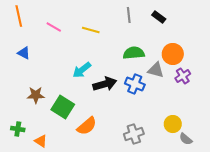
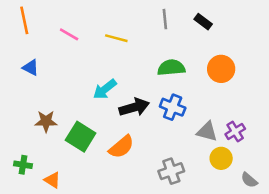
gray triangle: (156, 70) -> (207, 132), moved
purple cross: (183, 76) -> (235, 132), moved
orange semicircle: (87, 126) -> (121, 147), moved
gray semicircle: (186, 139) -> (249, 180), moved

